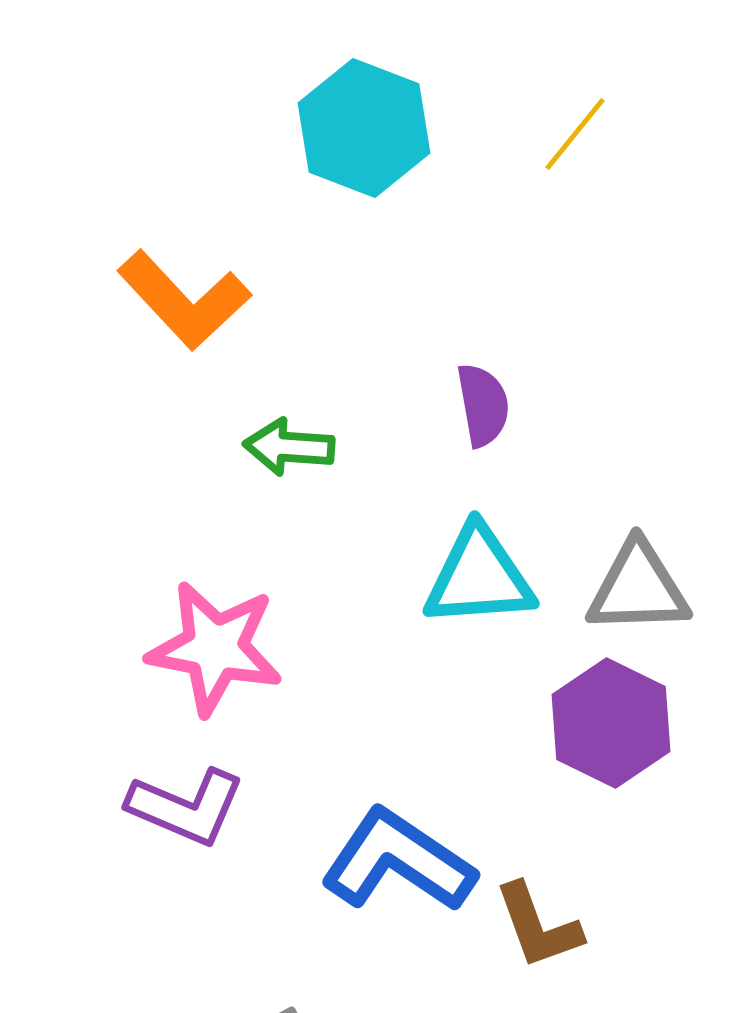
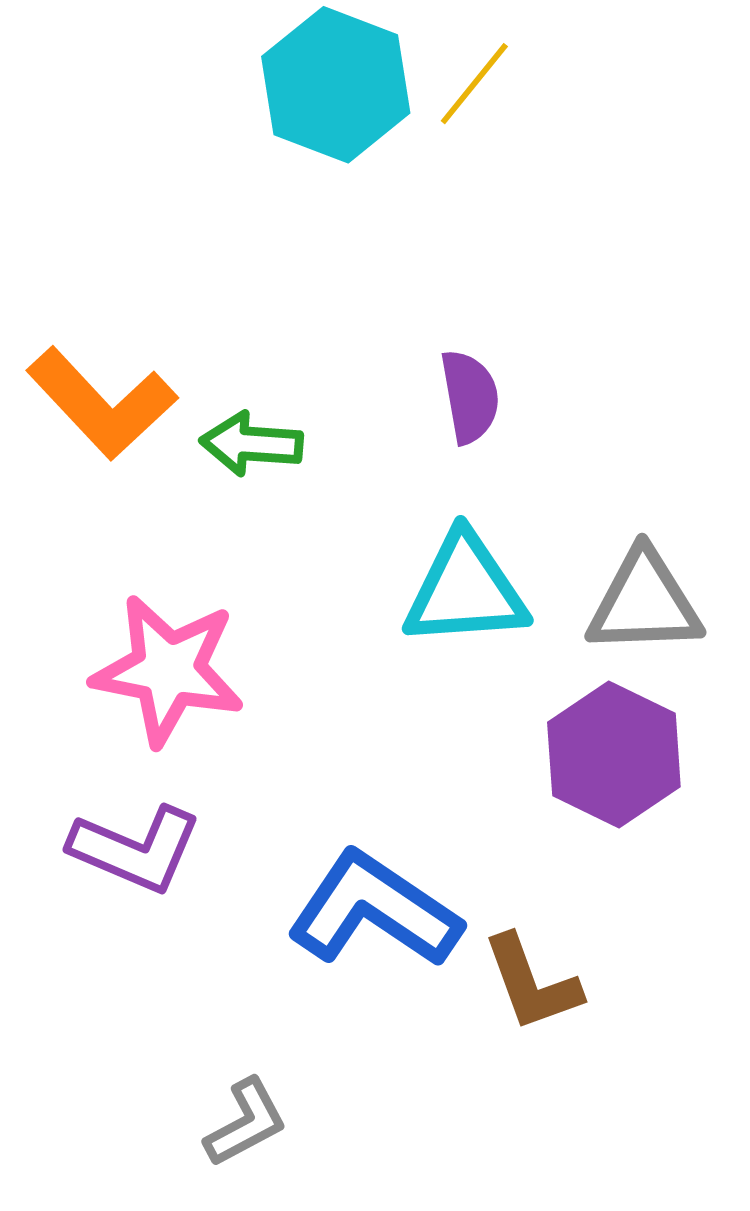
yellow line: (575, 134) -> (474, 84), moved
orange L-shape: (184, 300) -> (102, 403), moved

